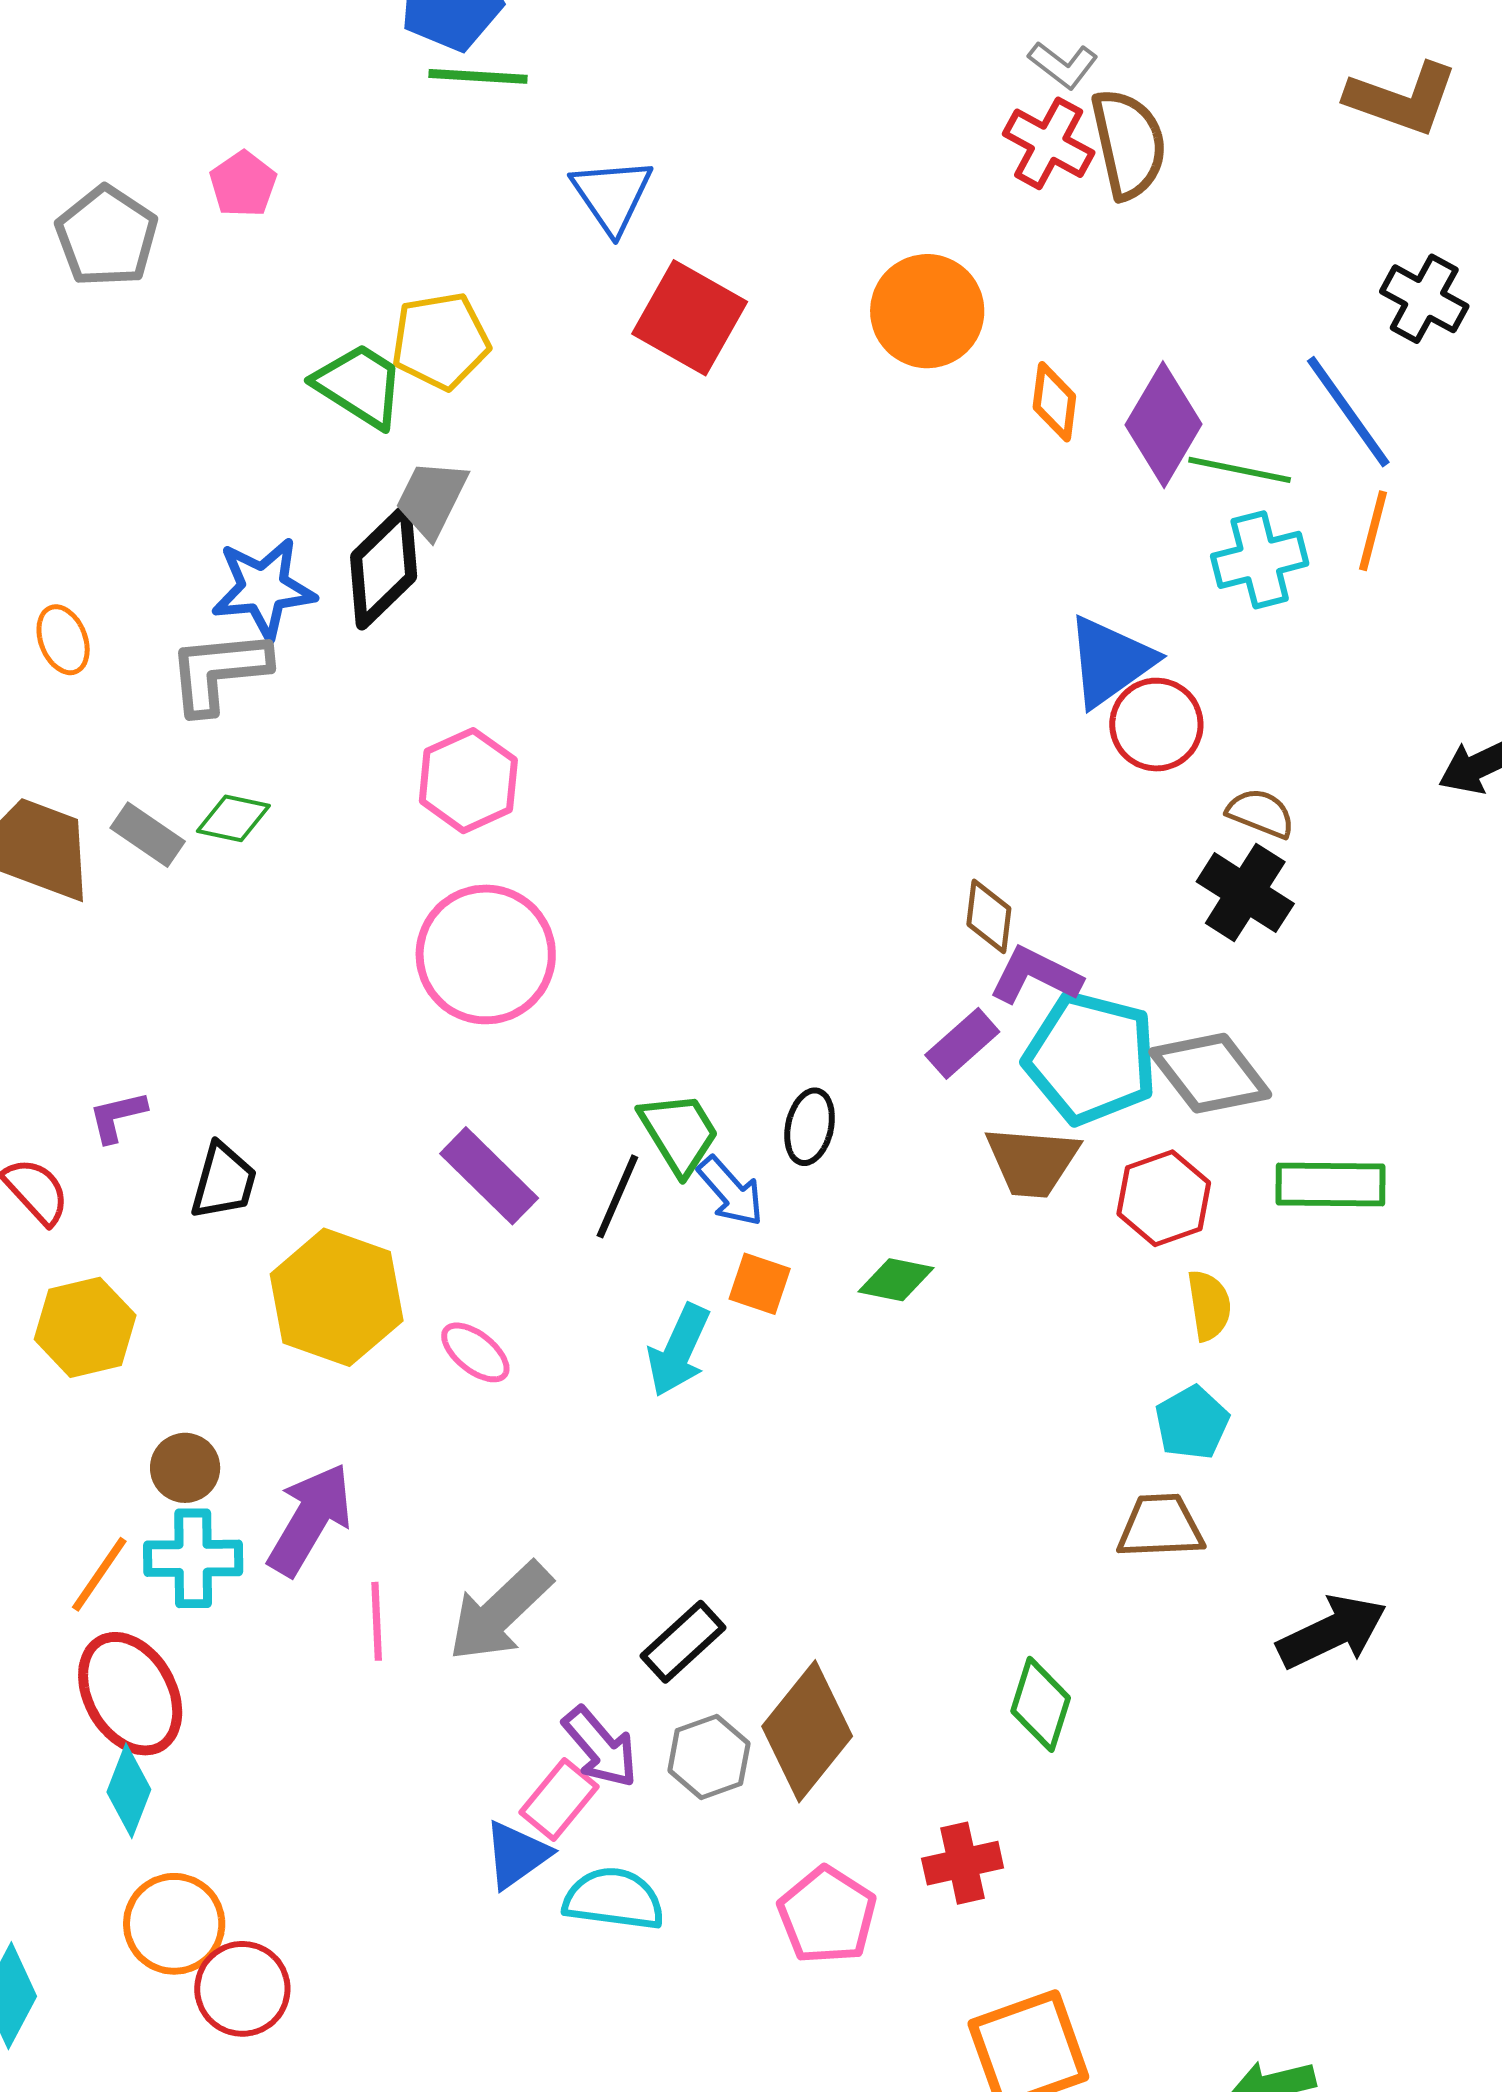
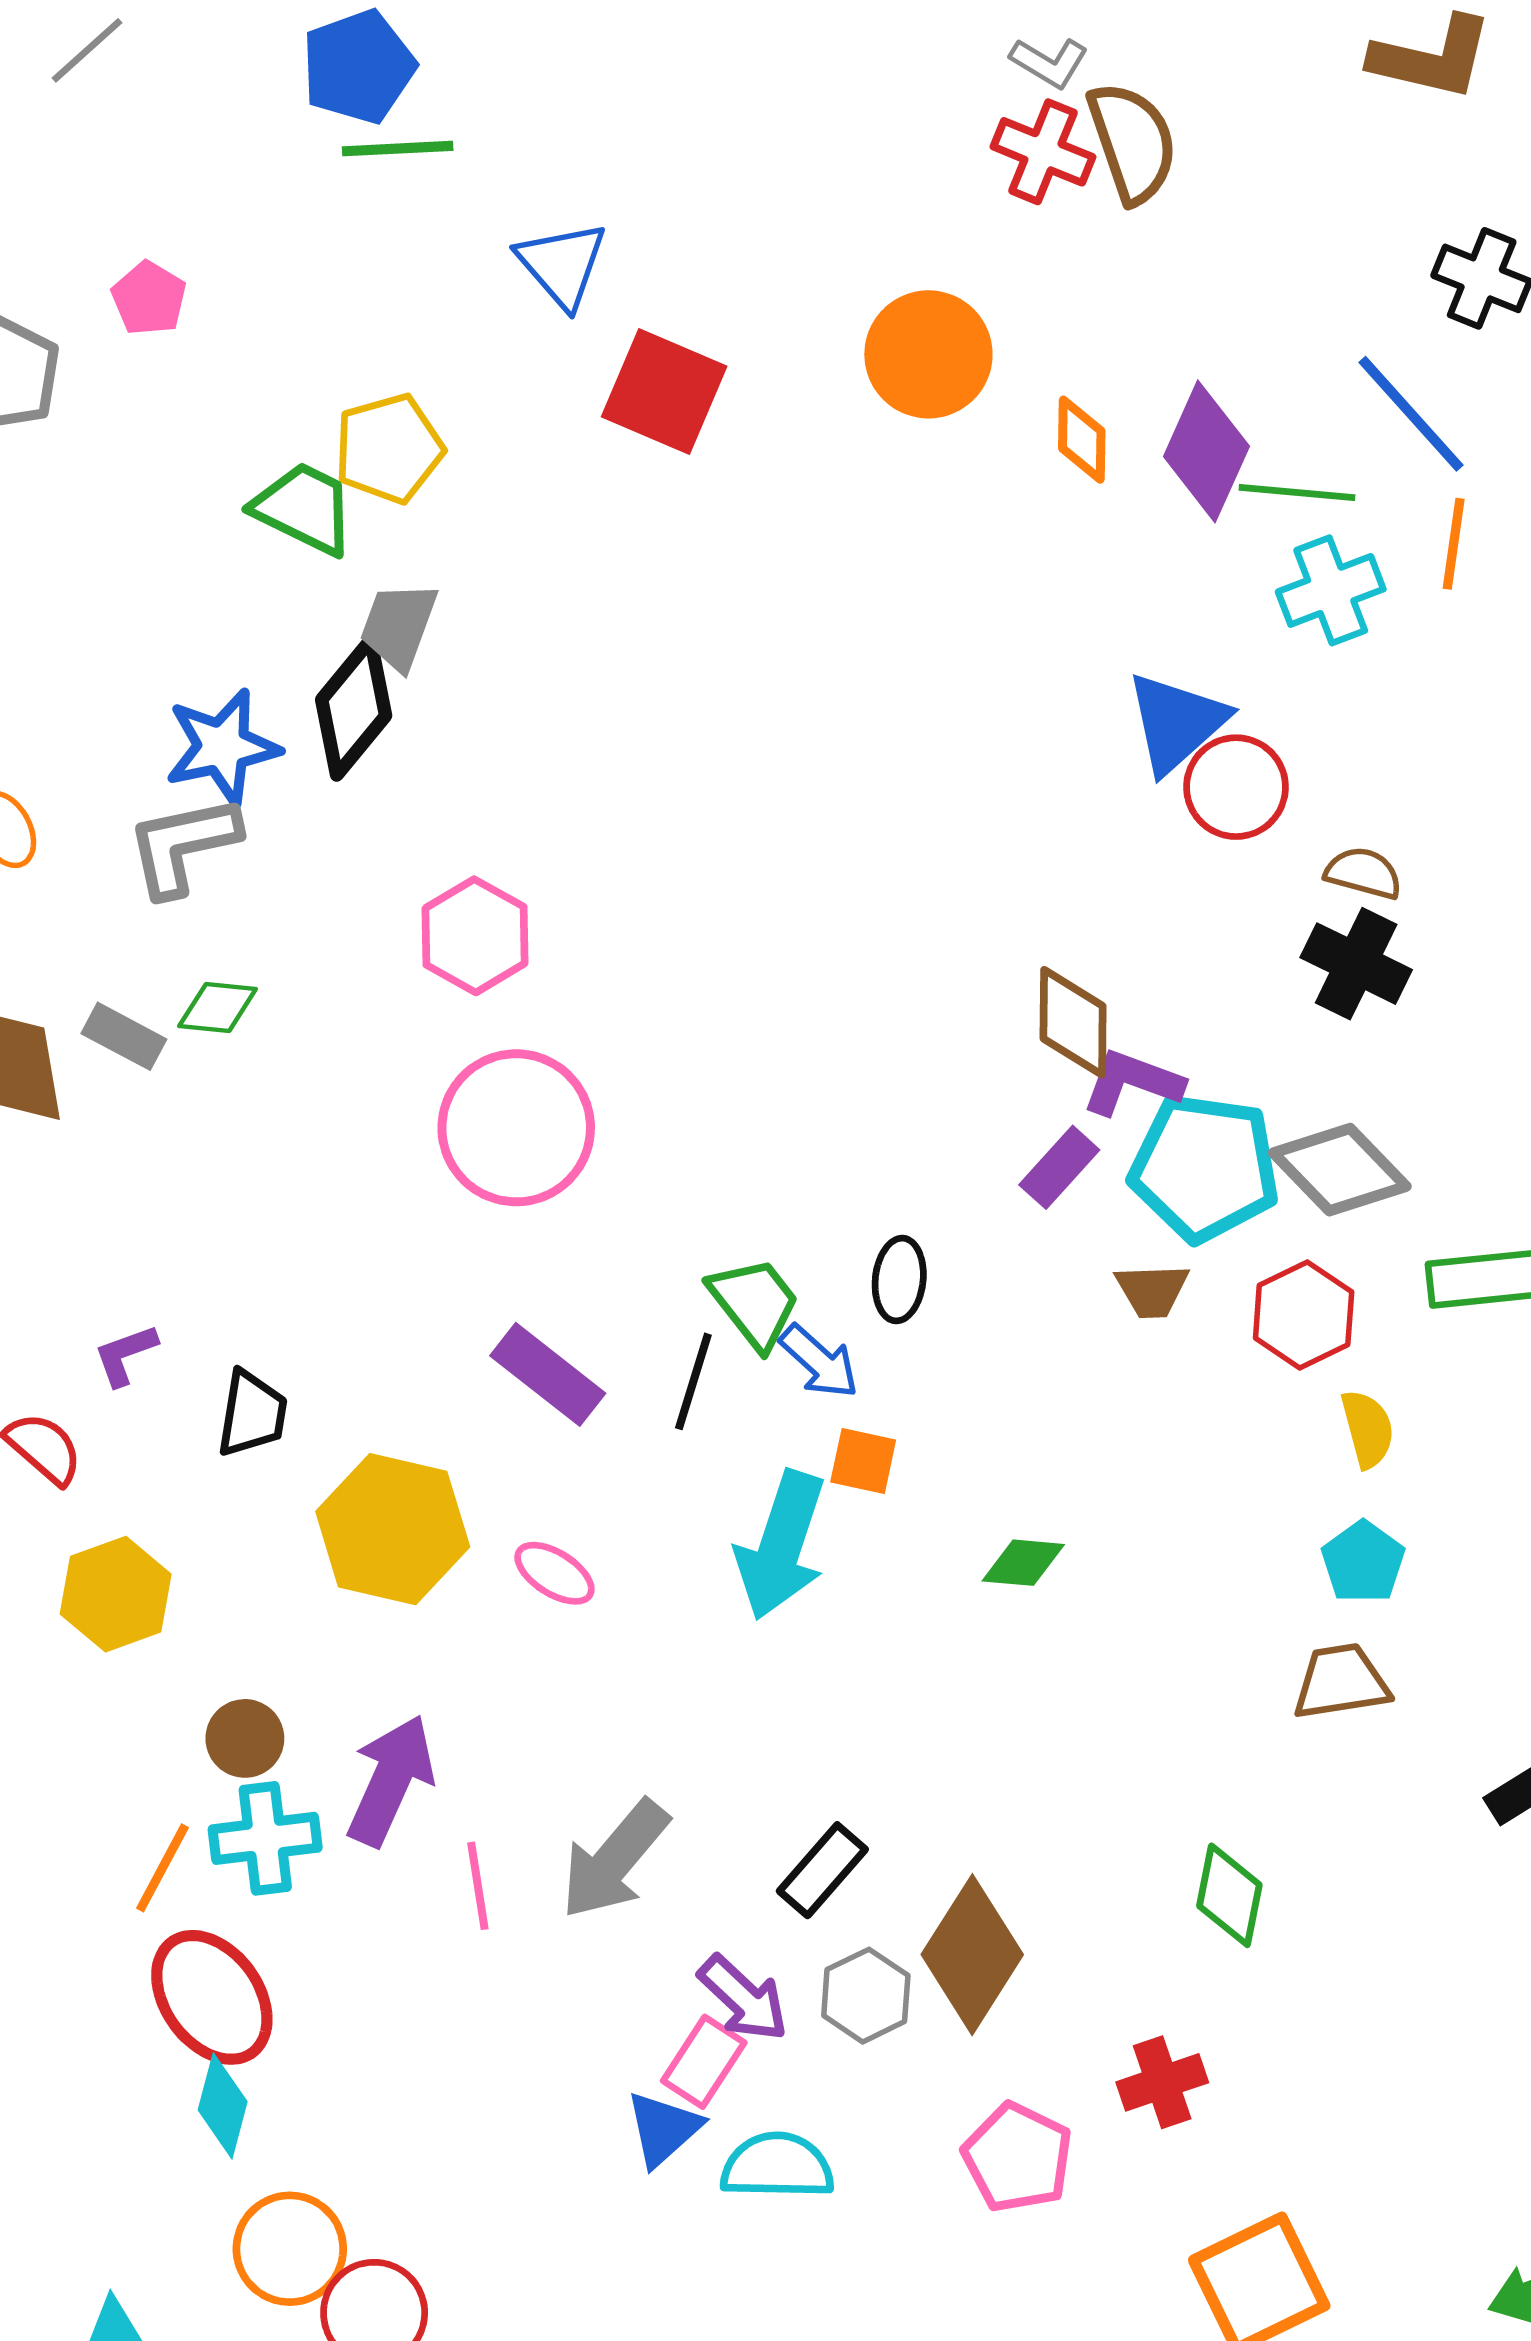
brown diamond: (989, 916) -> (1073, 1022), size x1.4
brown trapezoid: (1032, 1162) -> (1152, 1290), size x0.7
green diamond: (896, 1280) -> (1023, 1563), moved
cyan arrow: (679, 1350) -> (781, 1545), size x1.4

